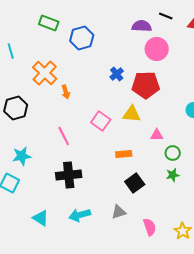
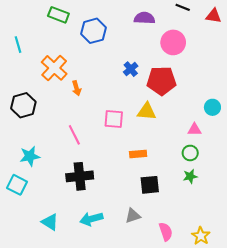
purple semicircle: (142, 26) -> (144, 18), moved
pink square: (101, 121) -> (114, 119), turned -30
pink triangle: (157, 135) -> (194, 130), moved
black square: (135, 183) -> (150, 185), turned 30

